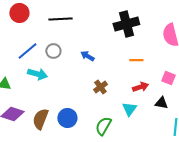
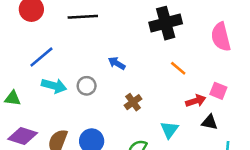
gray circle: (53, 51) -> (87, 86), moved
orange line: (136, 60) -> (178, 68), turned 40
red arrow: (140, 87) -> (196, 101), moved

